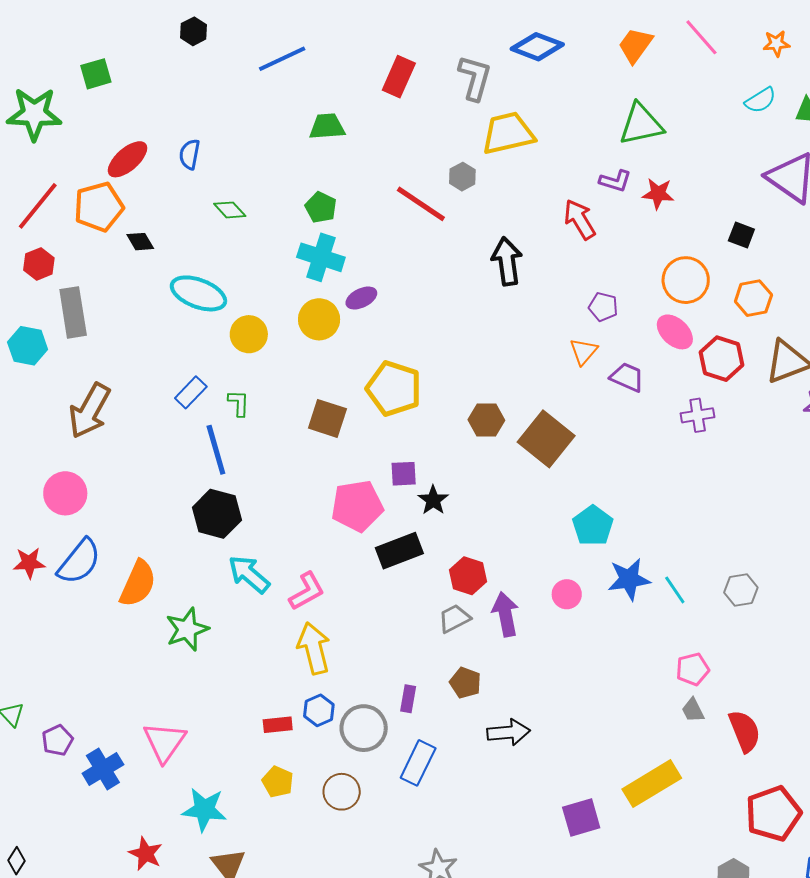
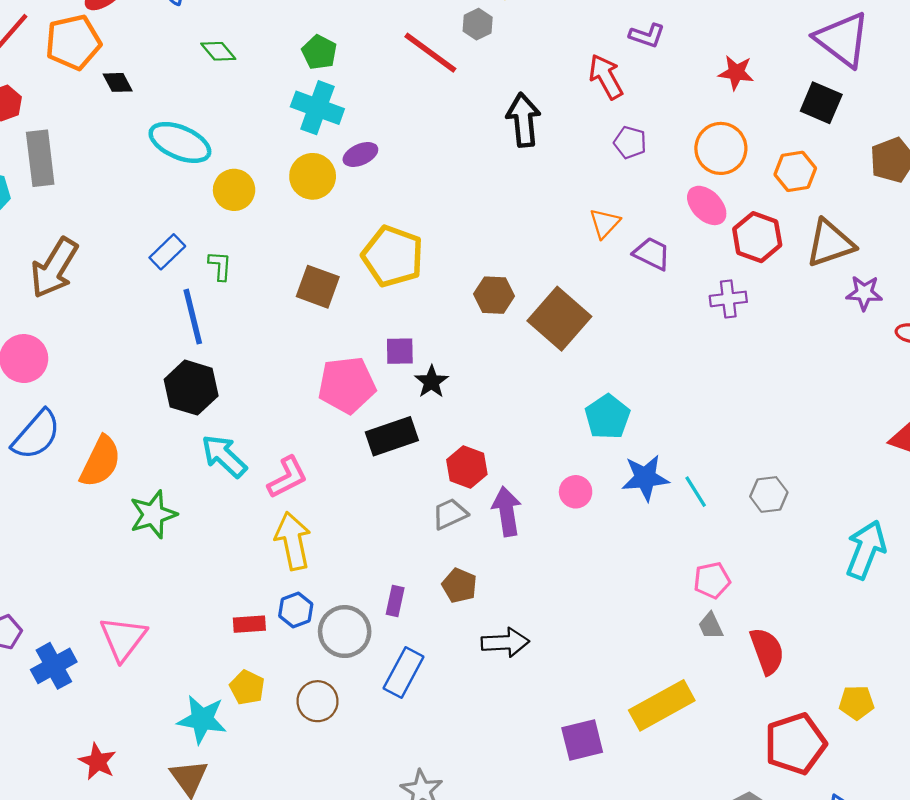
red star: (658, 194) -> (736, 73), moved
black square: (741, 235) -> (821, 103), moved, size x1.4
purple pentagon: (603, 307) -> (630, 142), moved
cyan star: (204, 810) -> (202, 719), moved

